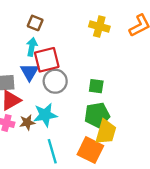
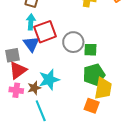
gray circle: (55, 81) -> (73, 42), moved
orange square: (90, 150) -> (92, 106), size x0.7
cyan line: (52, 151) -> (41, 111), moved

